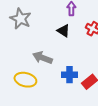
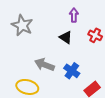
blue cross: (69, 75) -> (72, 71), moved, turned 35

